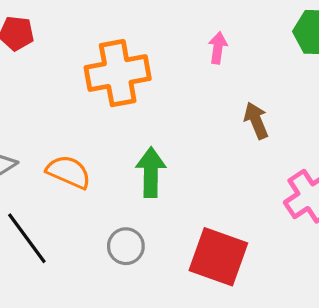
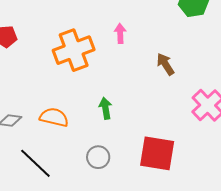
pink arrow: (218, 48) -> (120, 33), moved
green arrow: (151, 172) -> (105, 108), size x0.7

